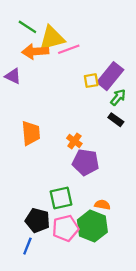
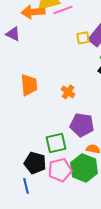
purple pentagon: (86, 162) -> (82, 125), moved
blue line: (27, 246) -> (26, 186), turned -35

